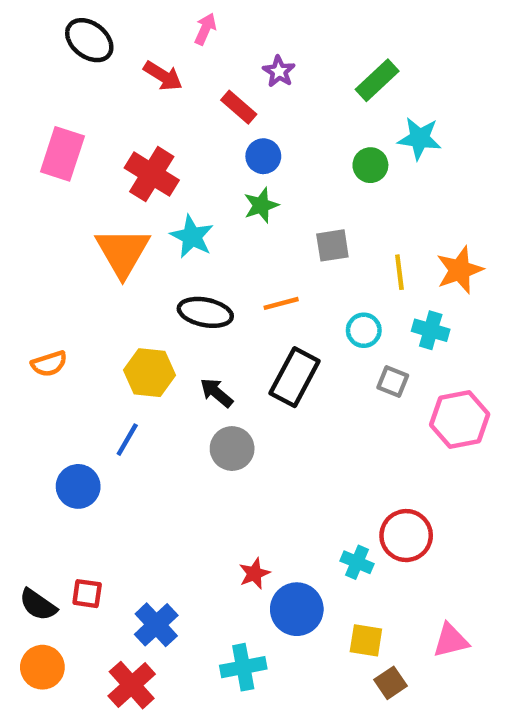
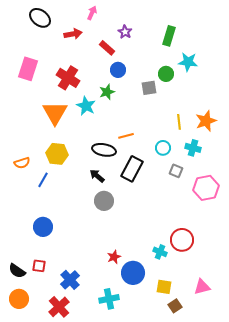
red arrow: (163, 76) -> (73, 34), turned -42
green rectangle: (377, 80) -> (169, 36), turned -30
green star: (261, 205) -> (107, 92), moved
gray square: (332, 245) -> (149, 88), moved
black ellipse: (205, 312) -> (104, 150), moved
yellow hexagon: (150, 373) -> (57, 154), moved
blue line: (127, 440) -> (43, 180), moved
blue circle: (78, 486) -> (43, 227), moved

